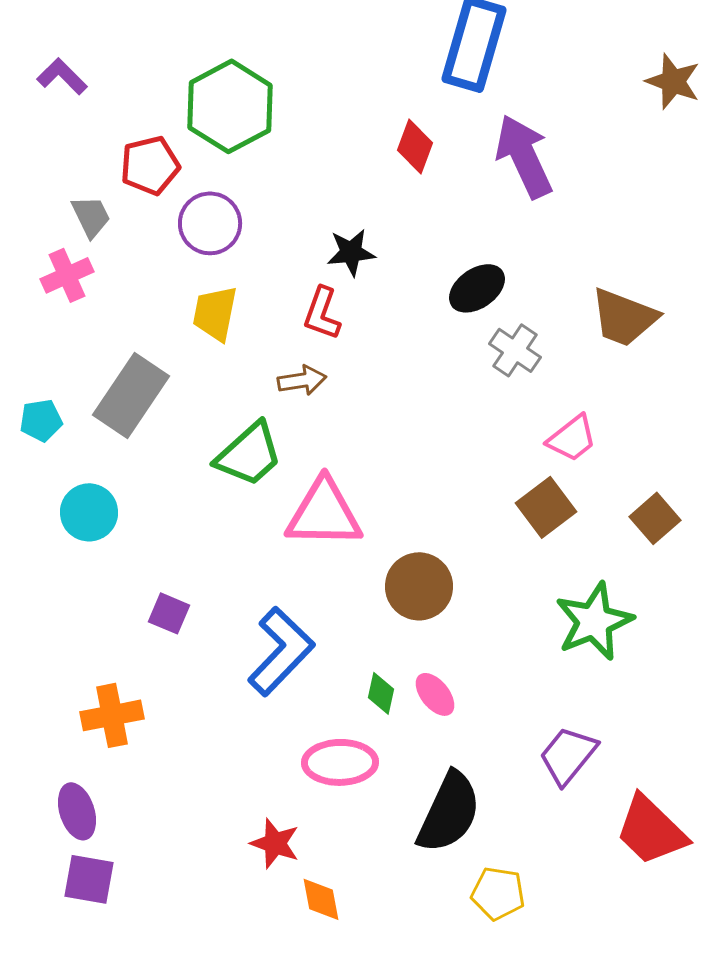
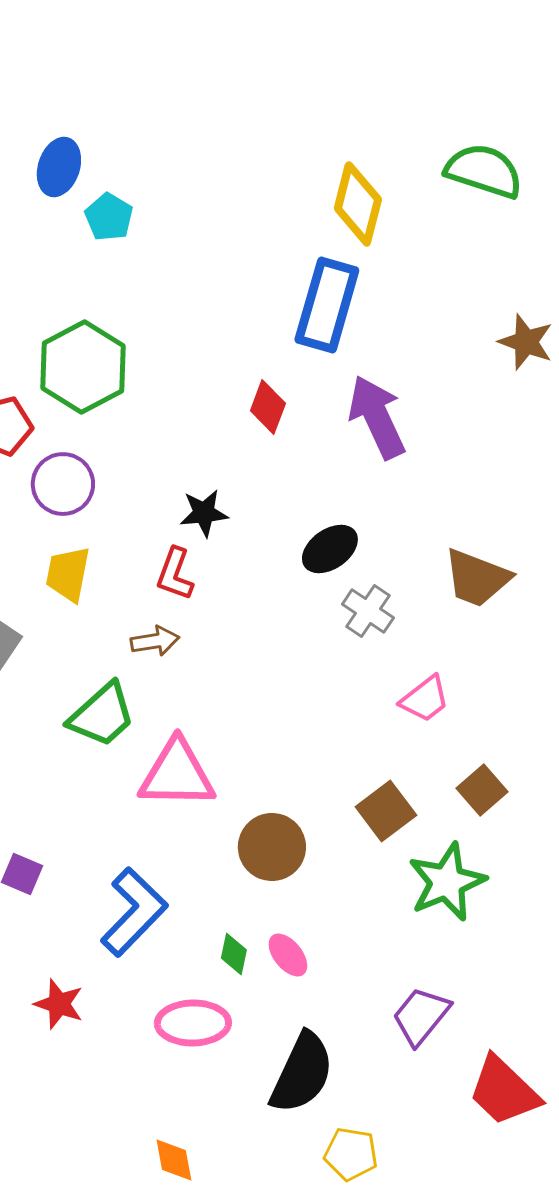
brown square: (546, 507) -> (386, 811), moved
brown square: (655, 518) -> (482, 790), moved
red star: (275, 843) -> (59, 1004), moved

